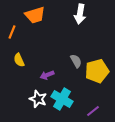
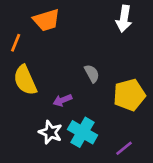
white arrow: (80, 14) -> (124, 19), moved
yellow semicircle: (19, 60) -> (25, 80), size x1.6
gray semicircle: (76, 61) -> (92, 73), moved

